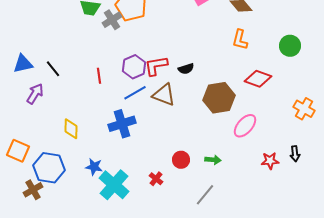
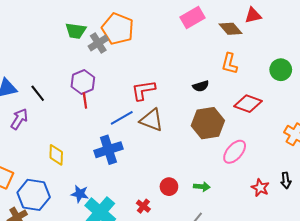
purple hexagon: (134, 67) -> (83, 82), moved
black semicircle: (186, 69) -> (201, 86), moved
red star: (270, 161) -> (260, 188), turned 30

